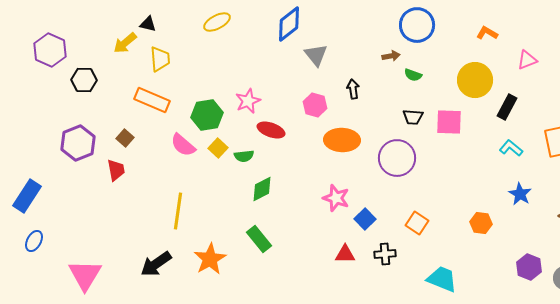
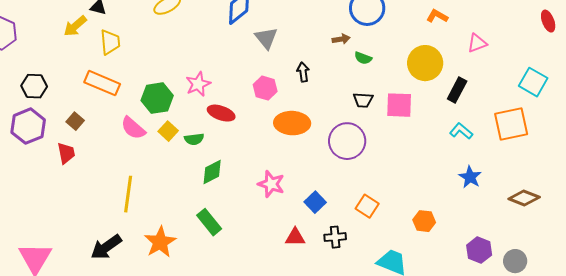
black hexagon: (84, 80) -> (34, 86), moved
pink star: (336, 198) -> (271, 184), moved
orange hexagon: (481, 223) -> (424, 221), moved

